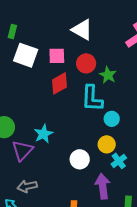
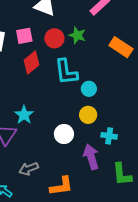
green star: (108, 75) -> (77, 35), moved
cyan cross: (119, 161) -> (109, 136), moved, turned -35
gray arrow: (27, 186) -> (29, 169), moved

